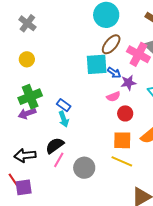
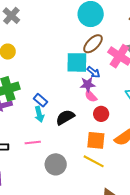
purple star: (128, 83) -> (88, 84), moved
pink semicircle: (113, 97) -> (91, 96), turned 64
black semicircle: (55, 146) -> (65, 117), moved
pink line: (59, 160) -> (33, 143), moved, turned 49

